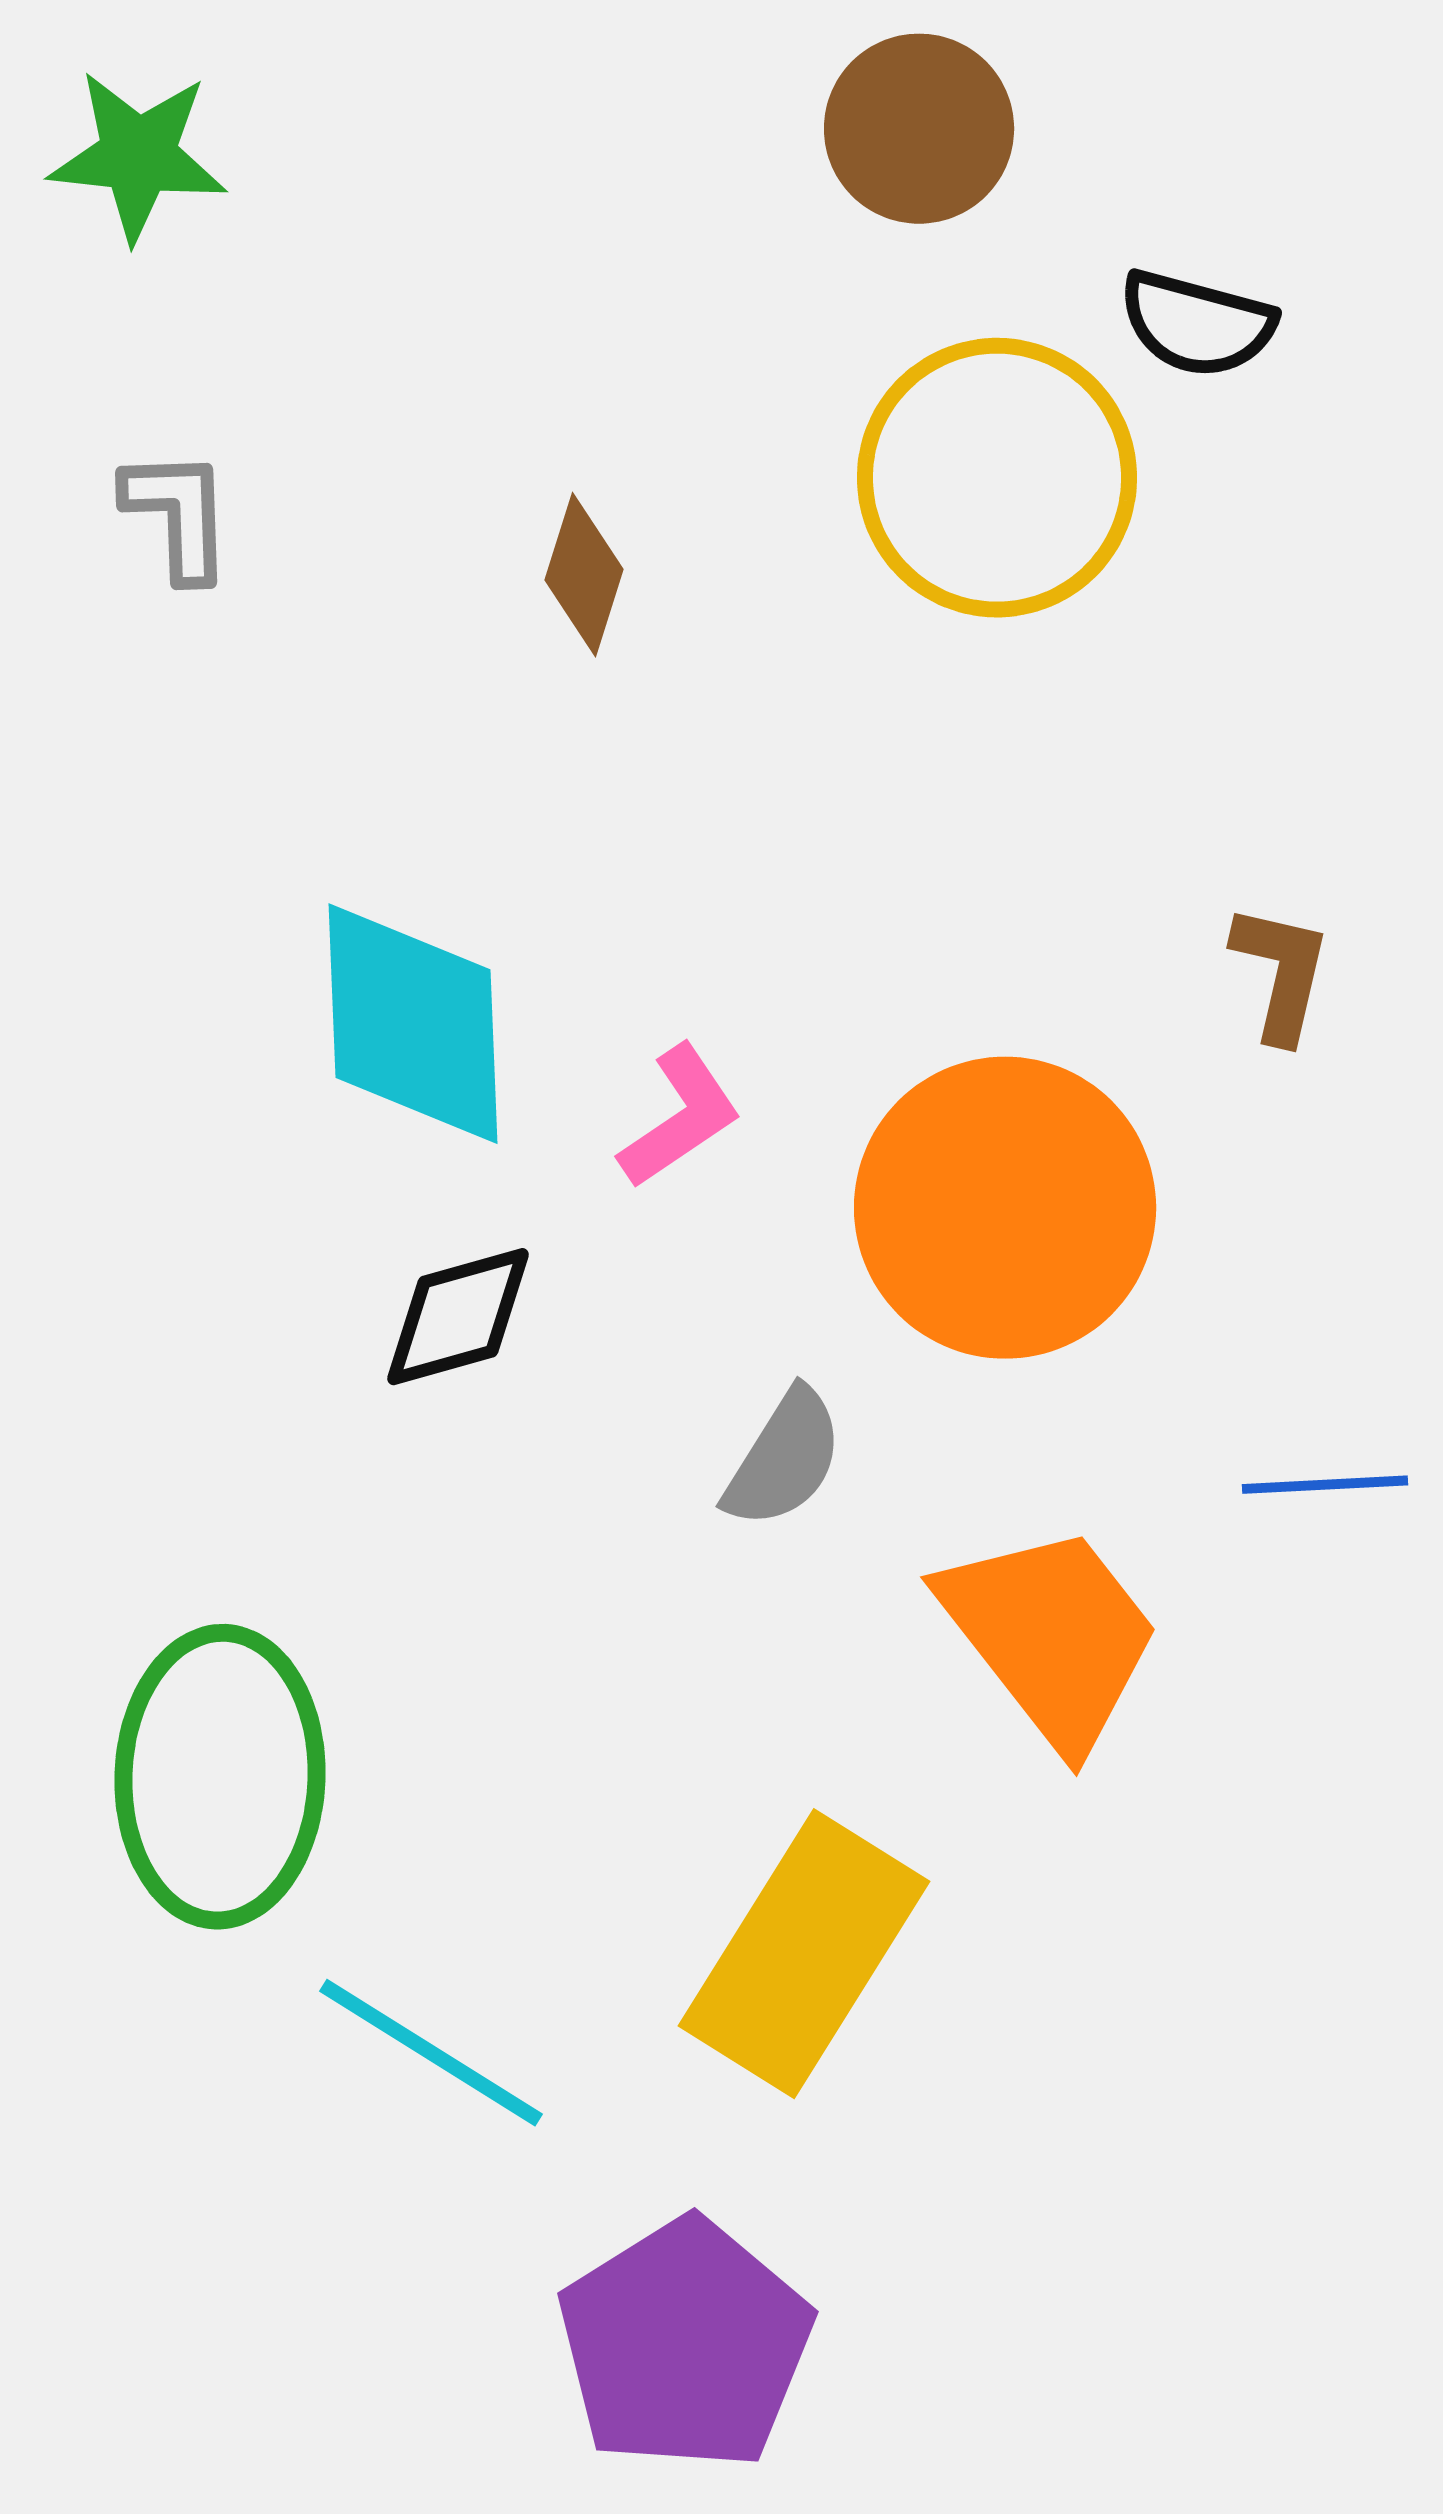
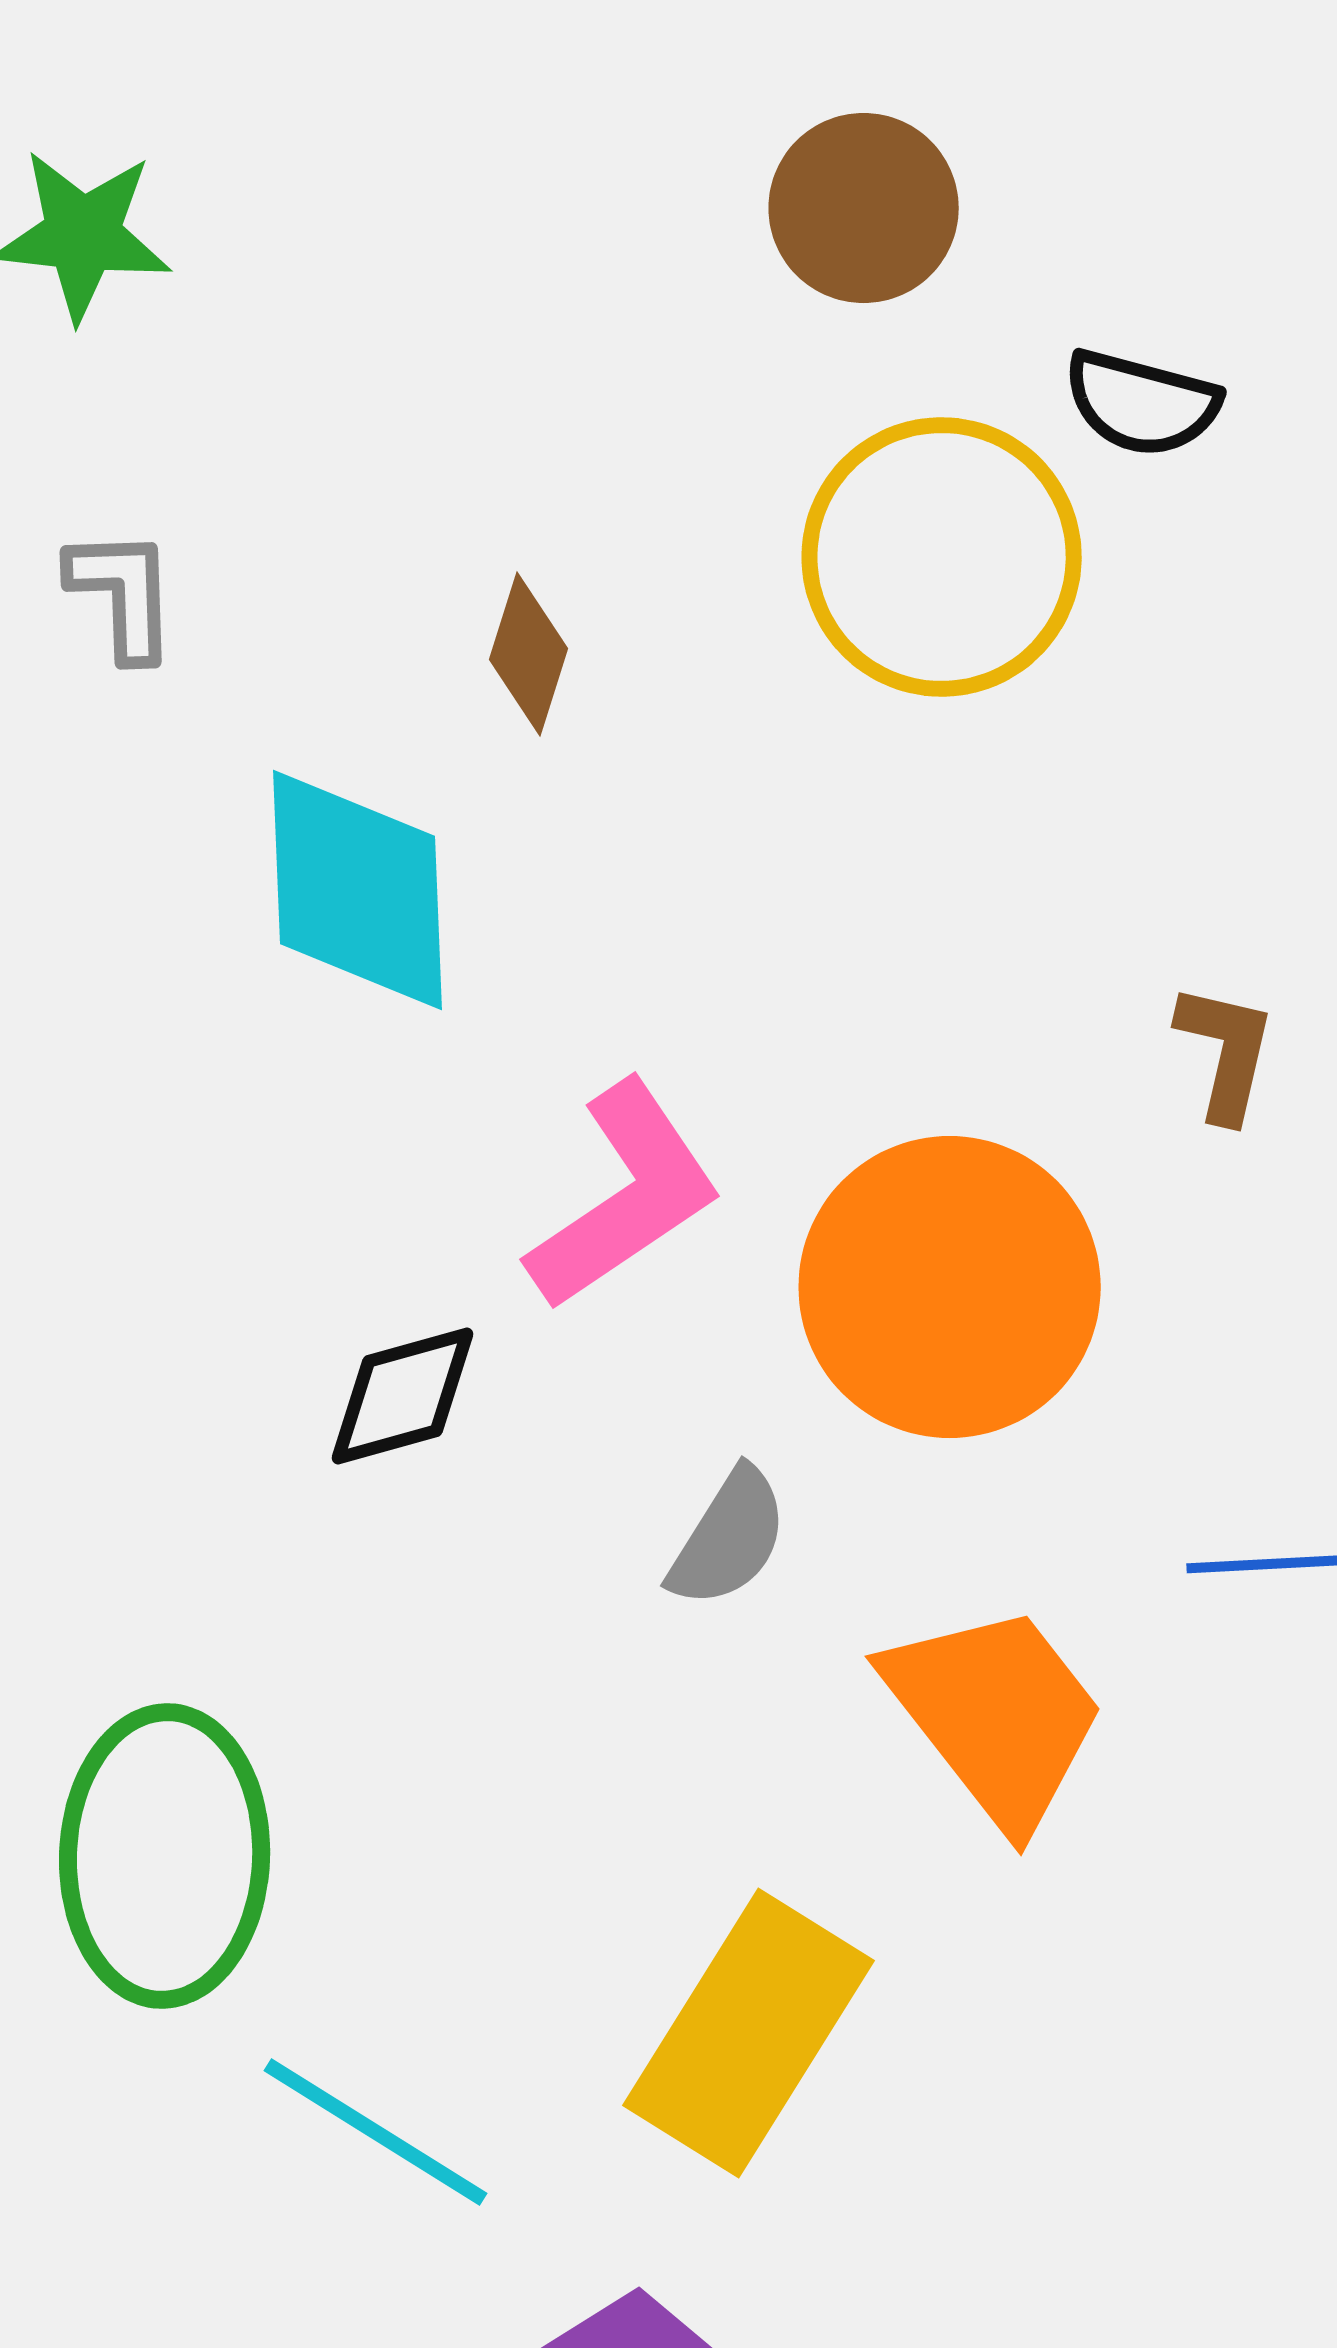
cyan diamond: (413, 1024) -> (358, 890), moved
pink L-shape: (680, 1117) -> (625, 1196), size x1.6

